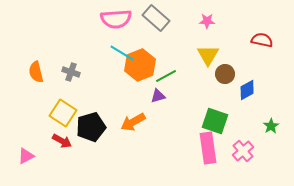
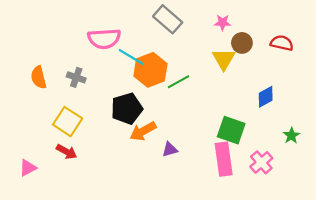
pink semicircle: (116, 19) -> (104, 39), moved
brown circle: (225, 74) -> (242, 43), moved
purple triangle: (158, 96) -> (170, 150), moved
black pentagon: (91, 127) -> (127, 109), moved

